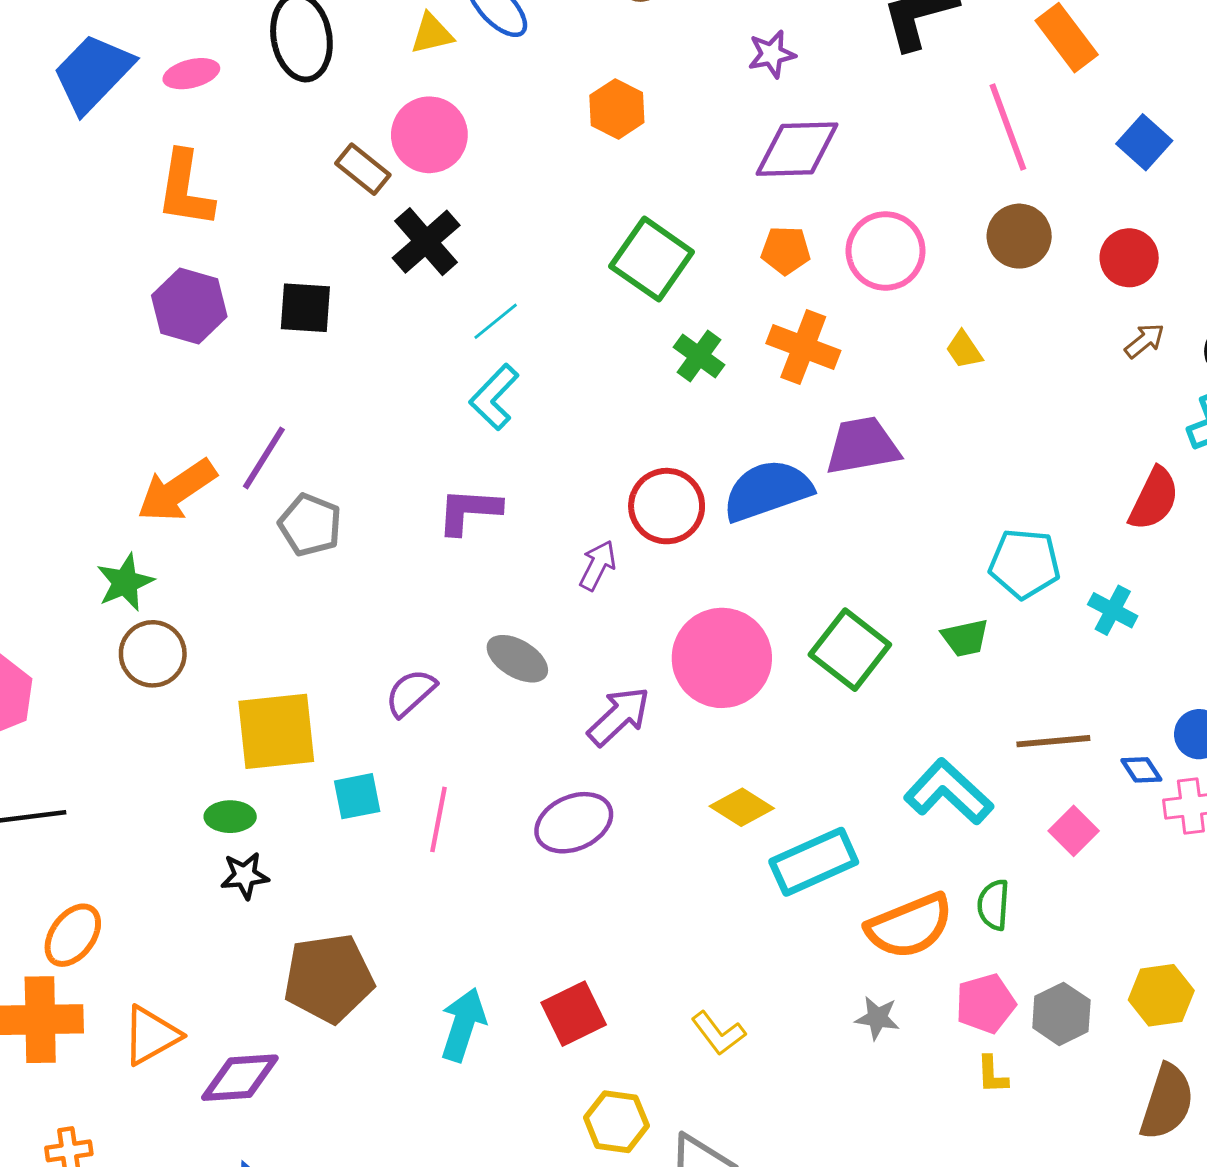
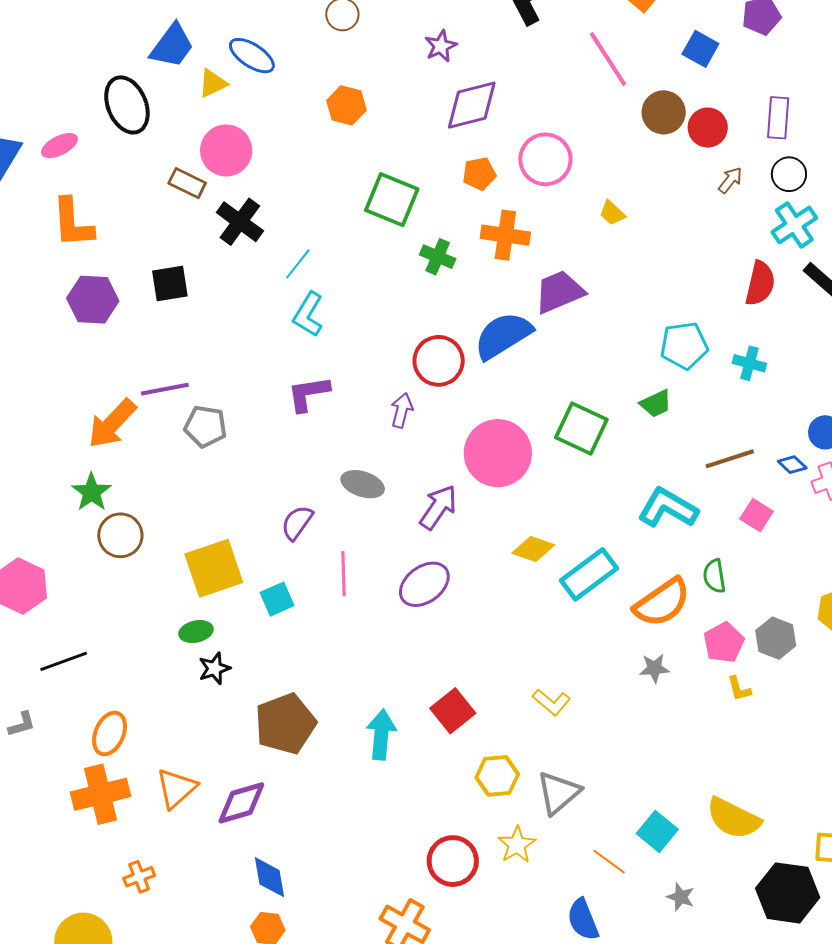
brown circle: (1019, 236) -> (664, 112), moved
purple line: (264, 458) -> (165, 389), turned 60
pink line: (439, 819) -> (343, 574), moved

